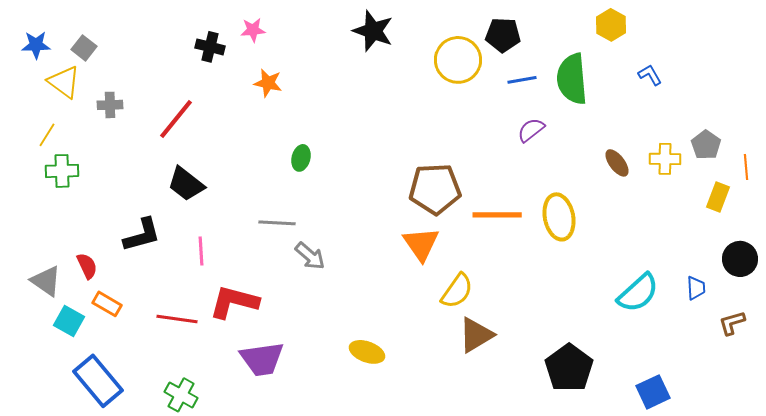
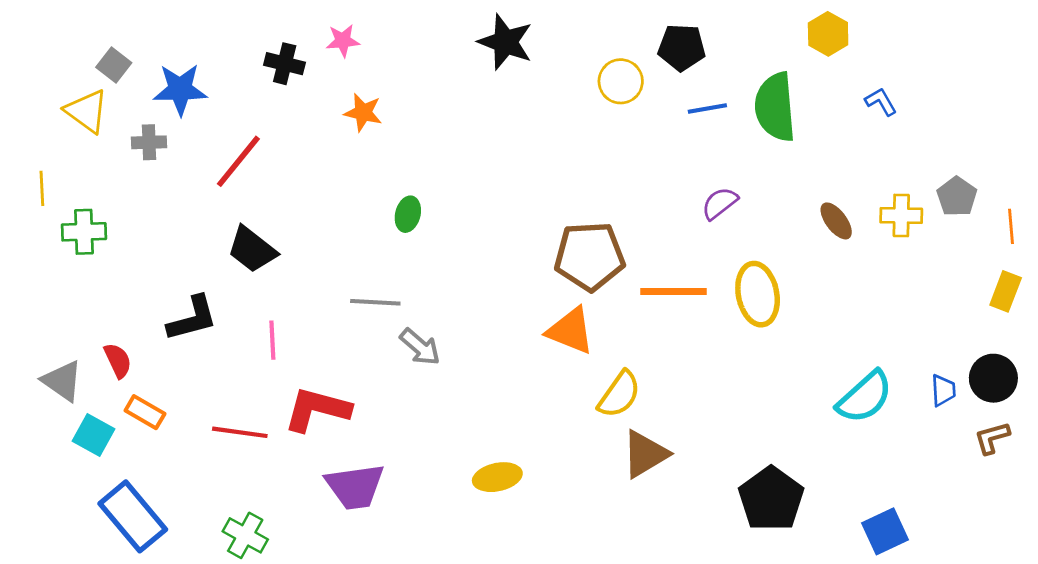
blue star: (36, 45) -> (180, 89), moved, size x1.4
yellow circle: (458, 60) -> (621, 81), size x0.7
purple semicircle: (531, 130) -> (720, 203), moved
yellow line: (47, 135) -> (42, 188), moved, turned -35
yellow rectangle: (718, 197) -> (1006, 291), moved
orange triangle: (421, 244) -> (571, 331), turned -33
black circle: (740, 259) -> (993, 378), moved
yellow ellipse: (367, 352) -> (497, 477), turned -32

